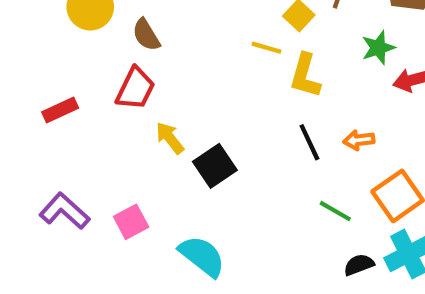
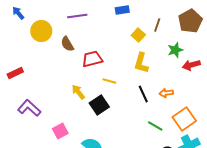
yellow line: (266, 48) -> (109, 81), moved
red trapezoid: (135, 89) -> (92, 59), moved, turned -130
red rectangle: (60, 110) -> (15, 73), moved
purple L-shape: (64, 211) -> (29, 108), moved

